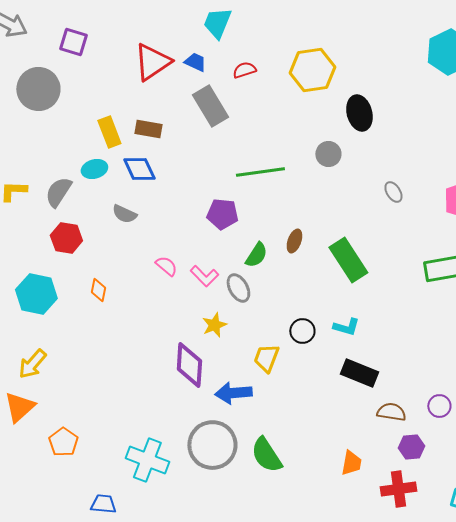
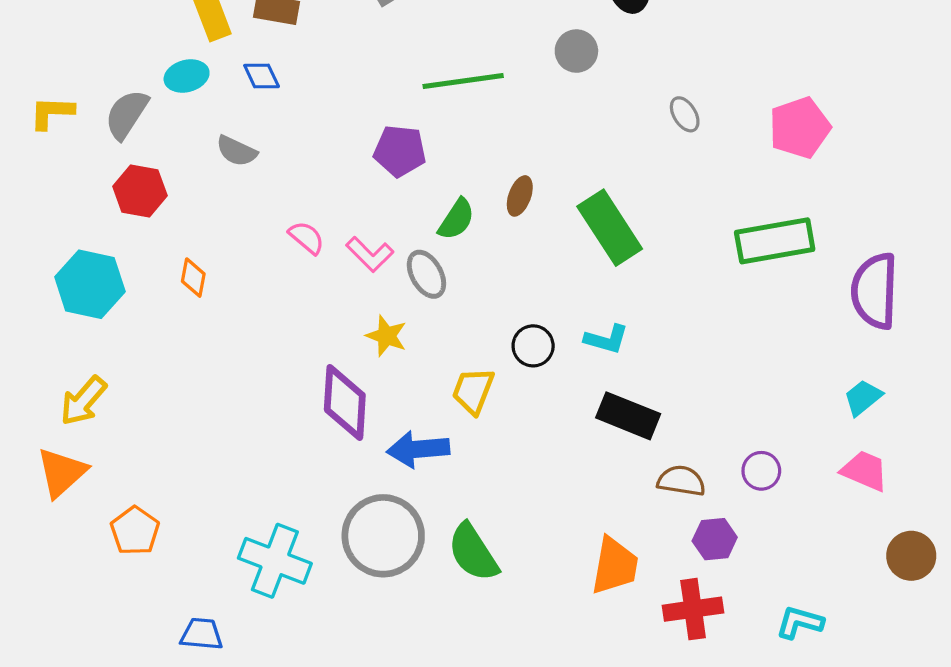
blue diamond: (139, 169) -> (262, 76), size x0.7
yellow star: (214, 325) -> (386, 336), turned -30
orange trapezoid: (351, 463) -> (615, 566), size x1.4

